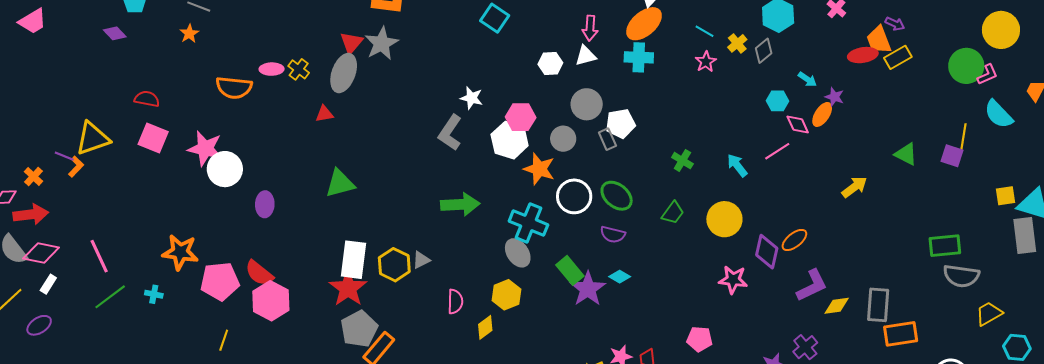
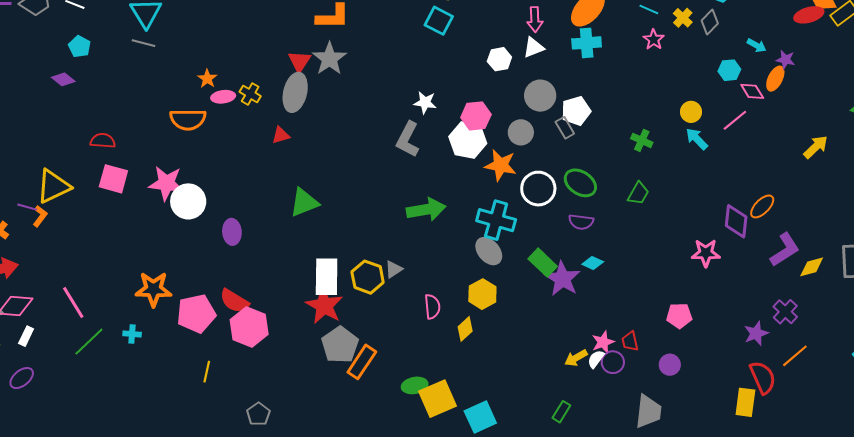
orange star: (189, 34) -> (207, 79), moved
yellow circle: (724, 219) -> (691, 112), moved, size x0.6

